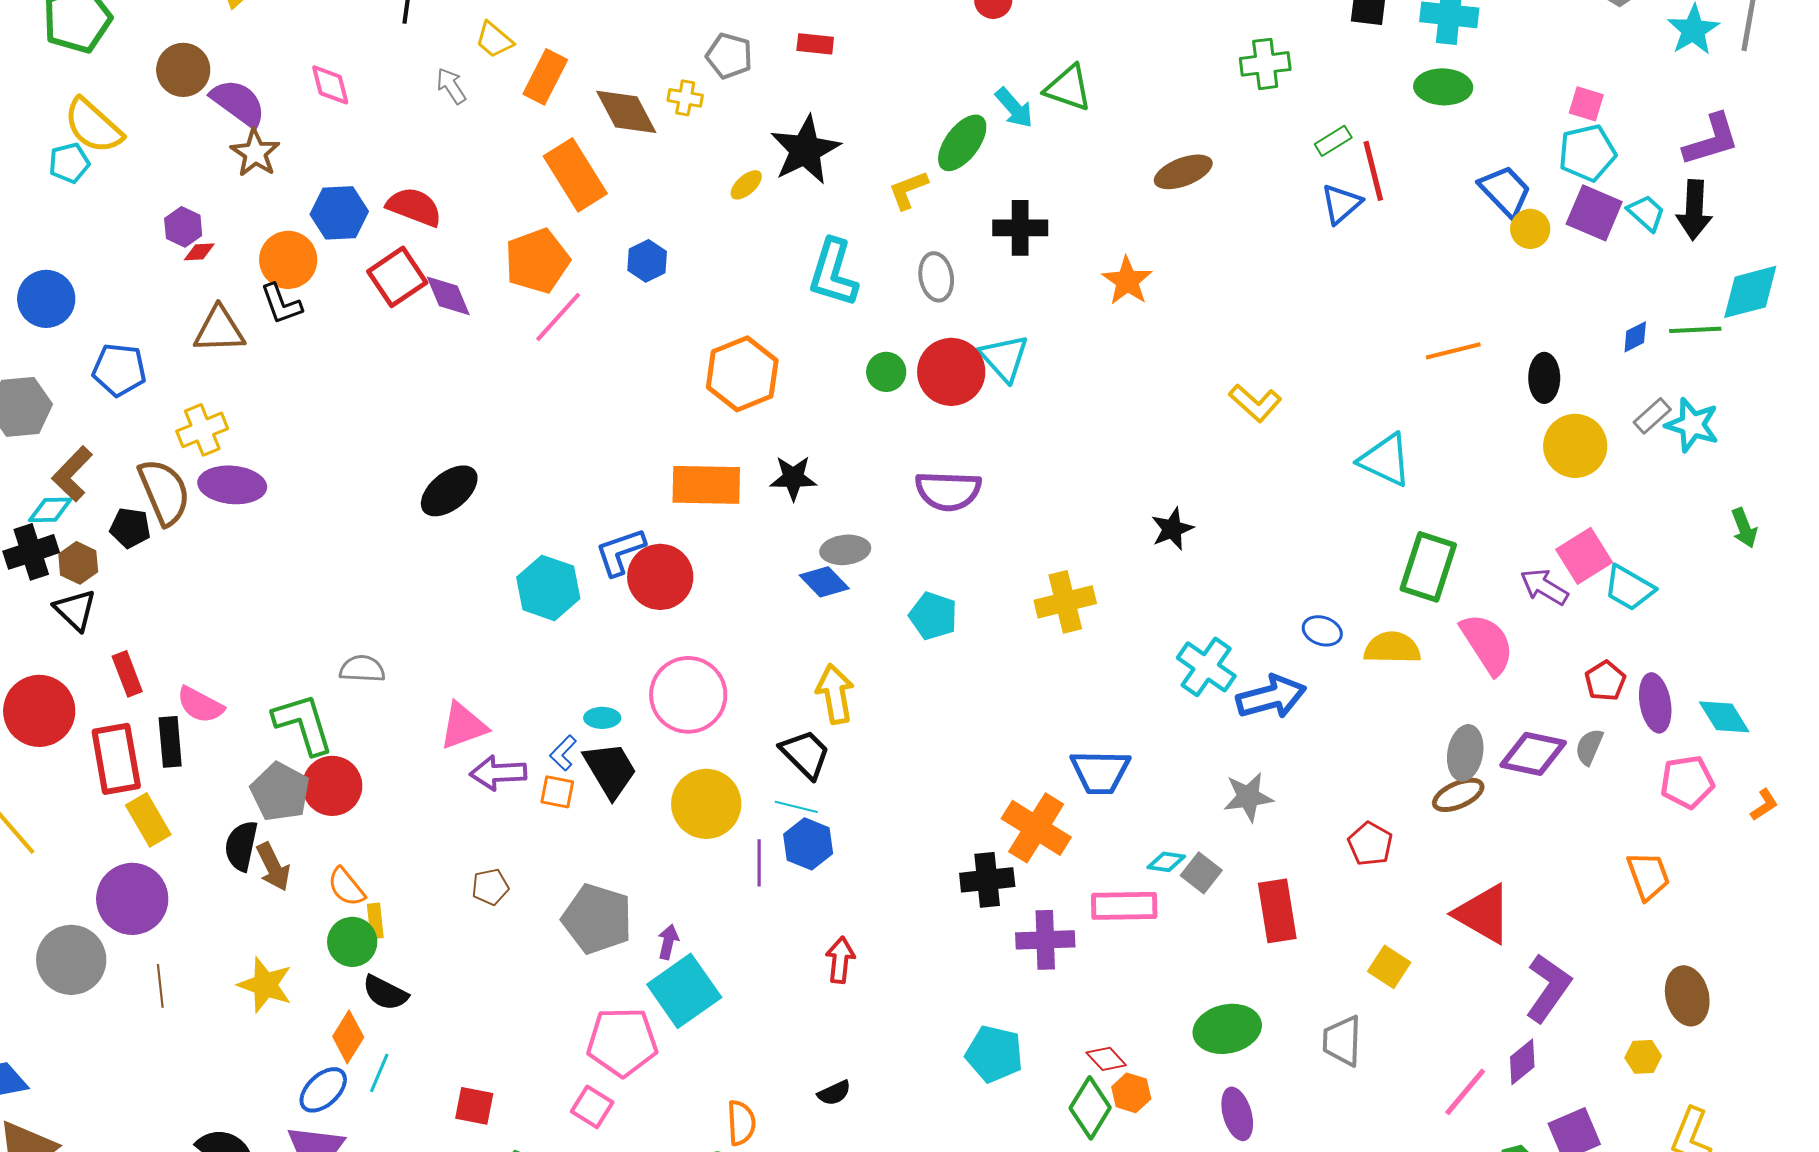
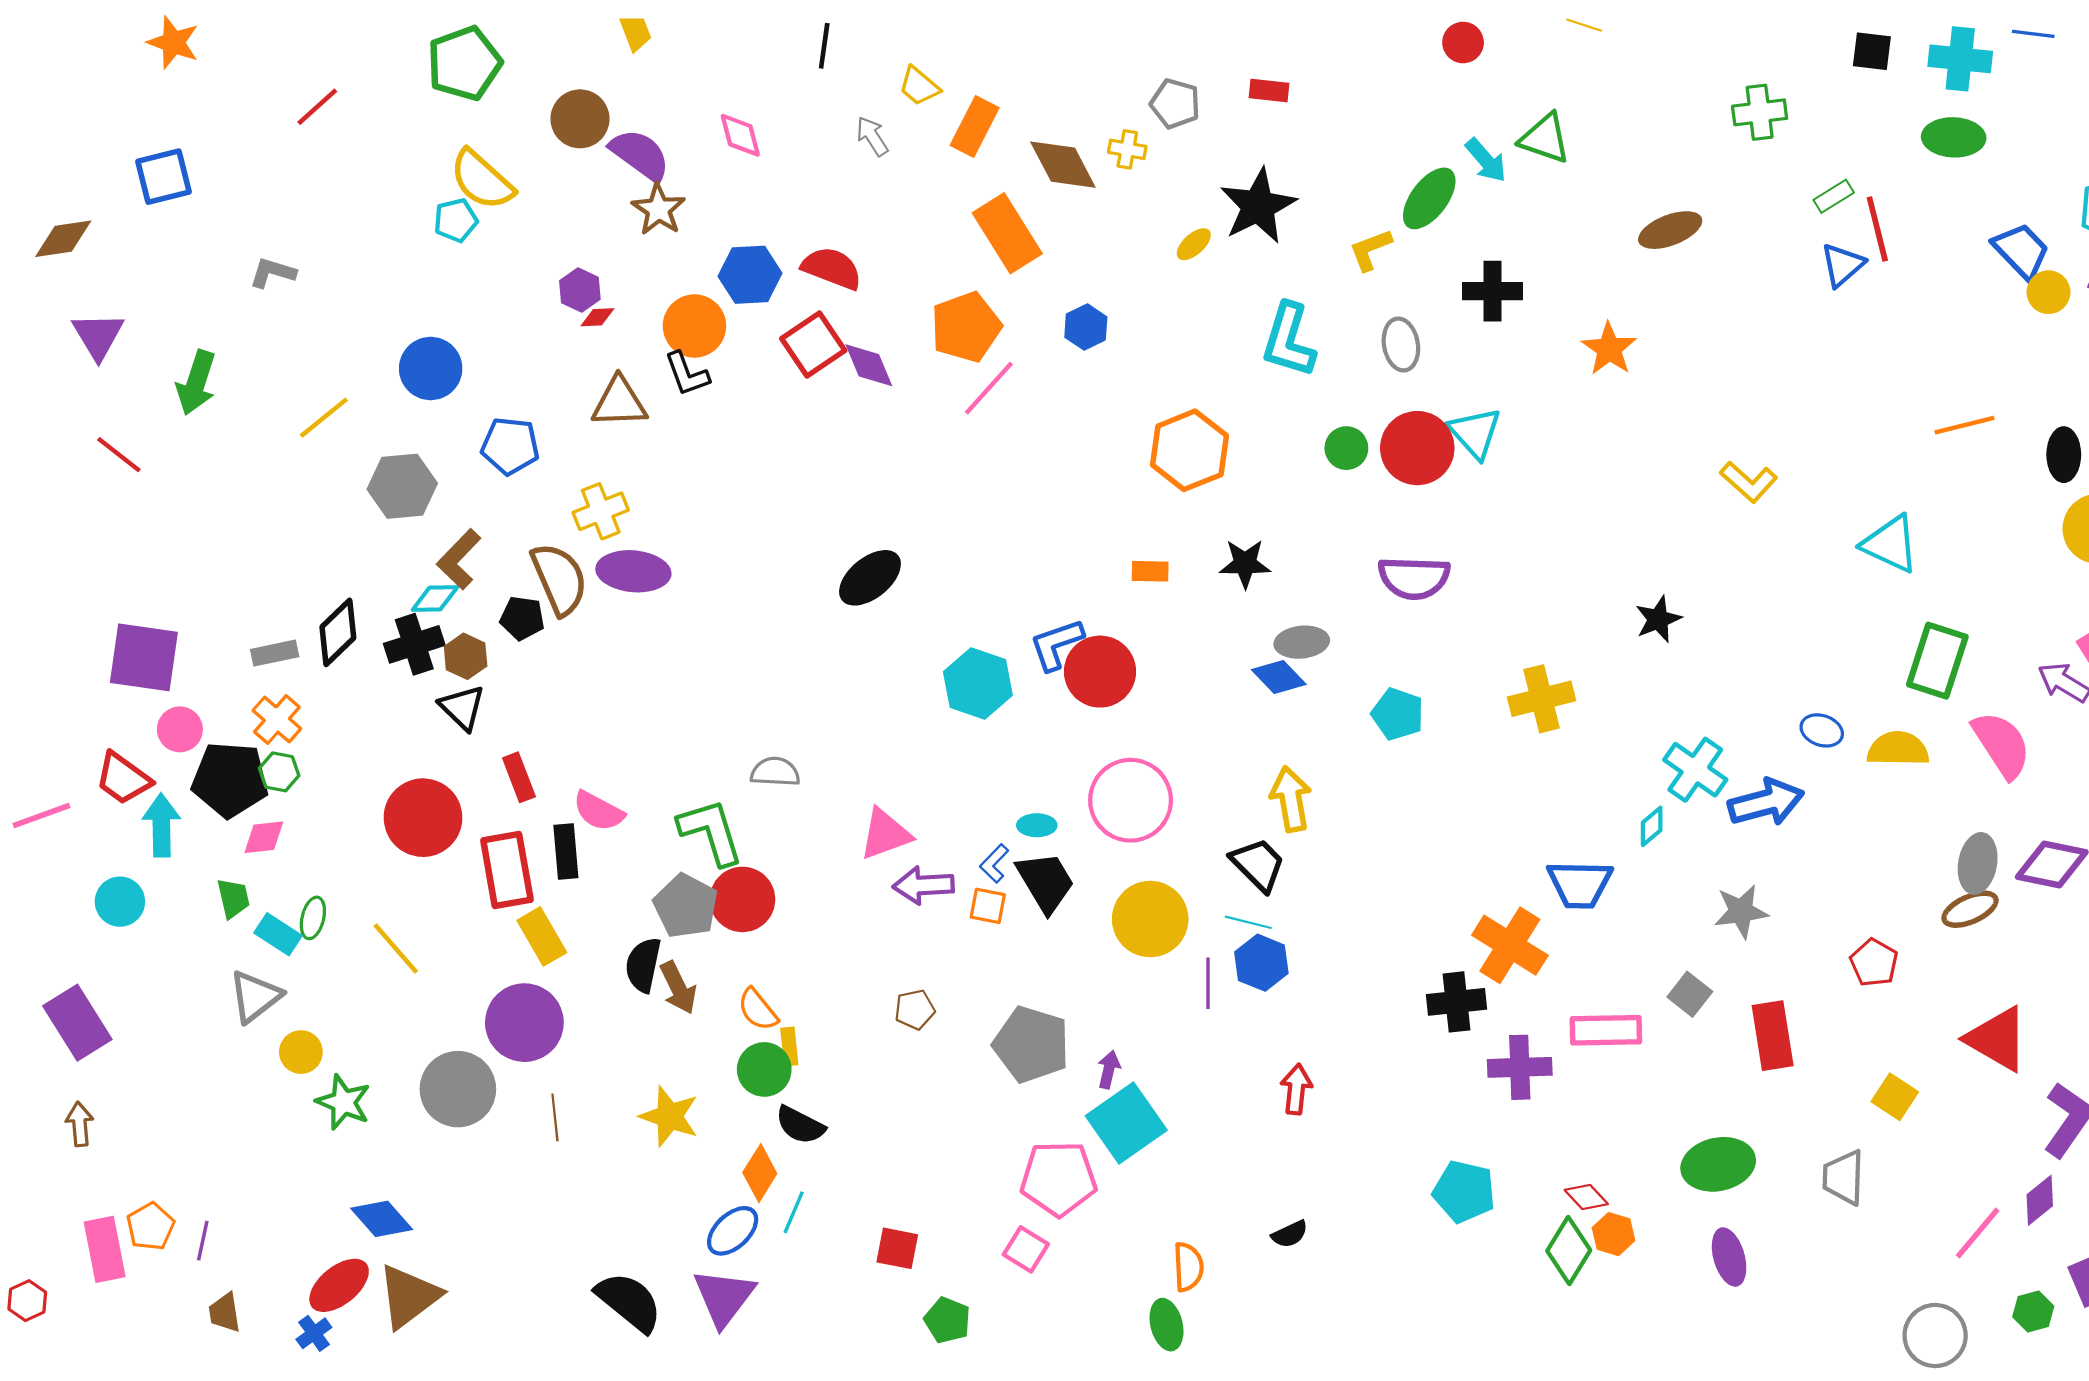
orange rectangle: (706, 485) -> (1150, 571), size x0.5
cyan diamond: (1166, 862) -> (1652, 826), moved, turned -48

